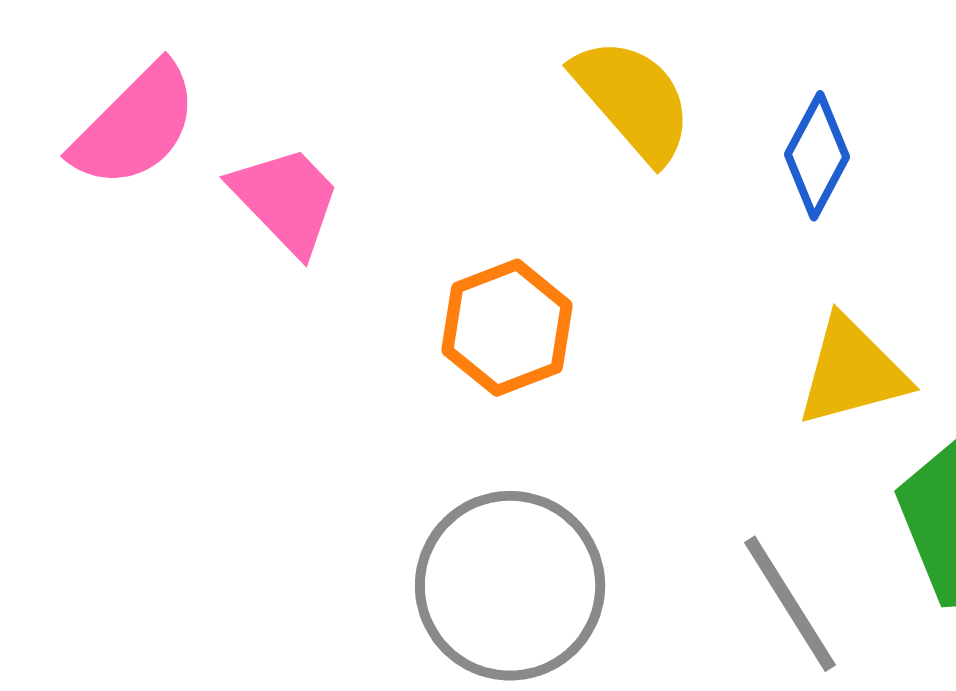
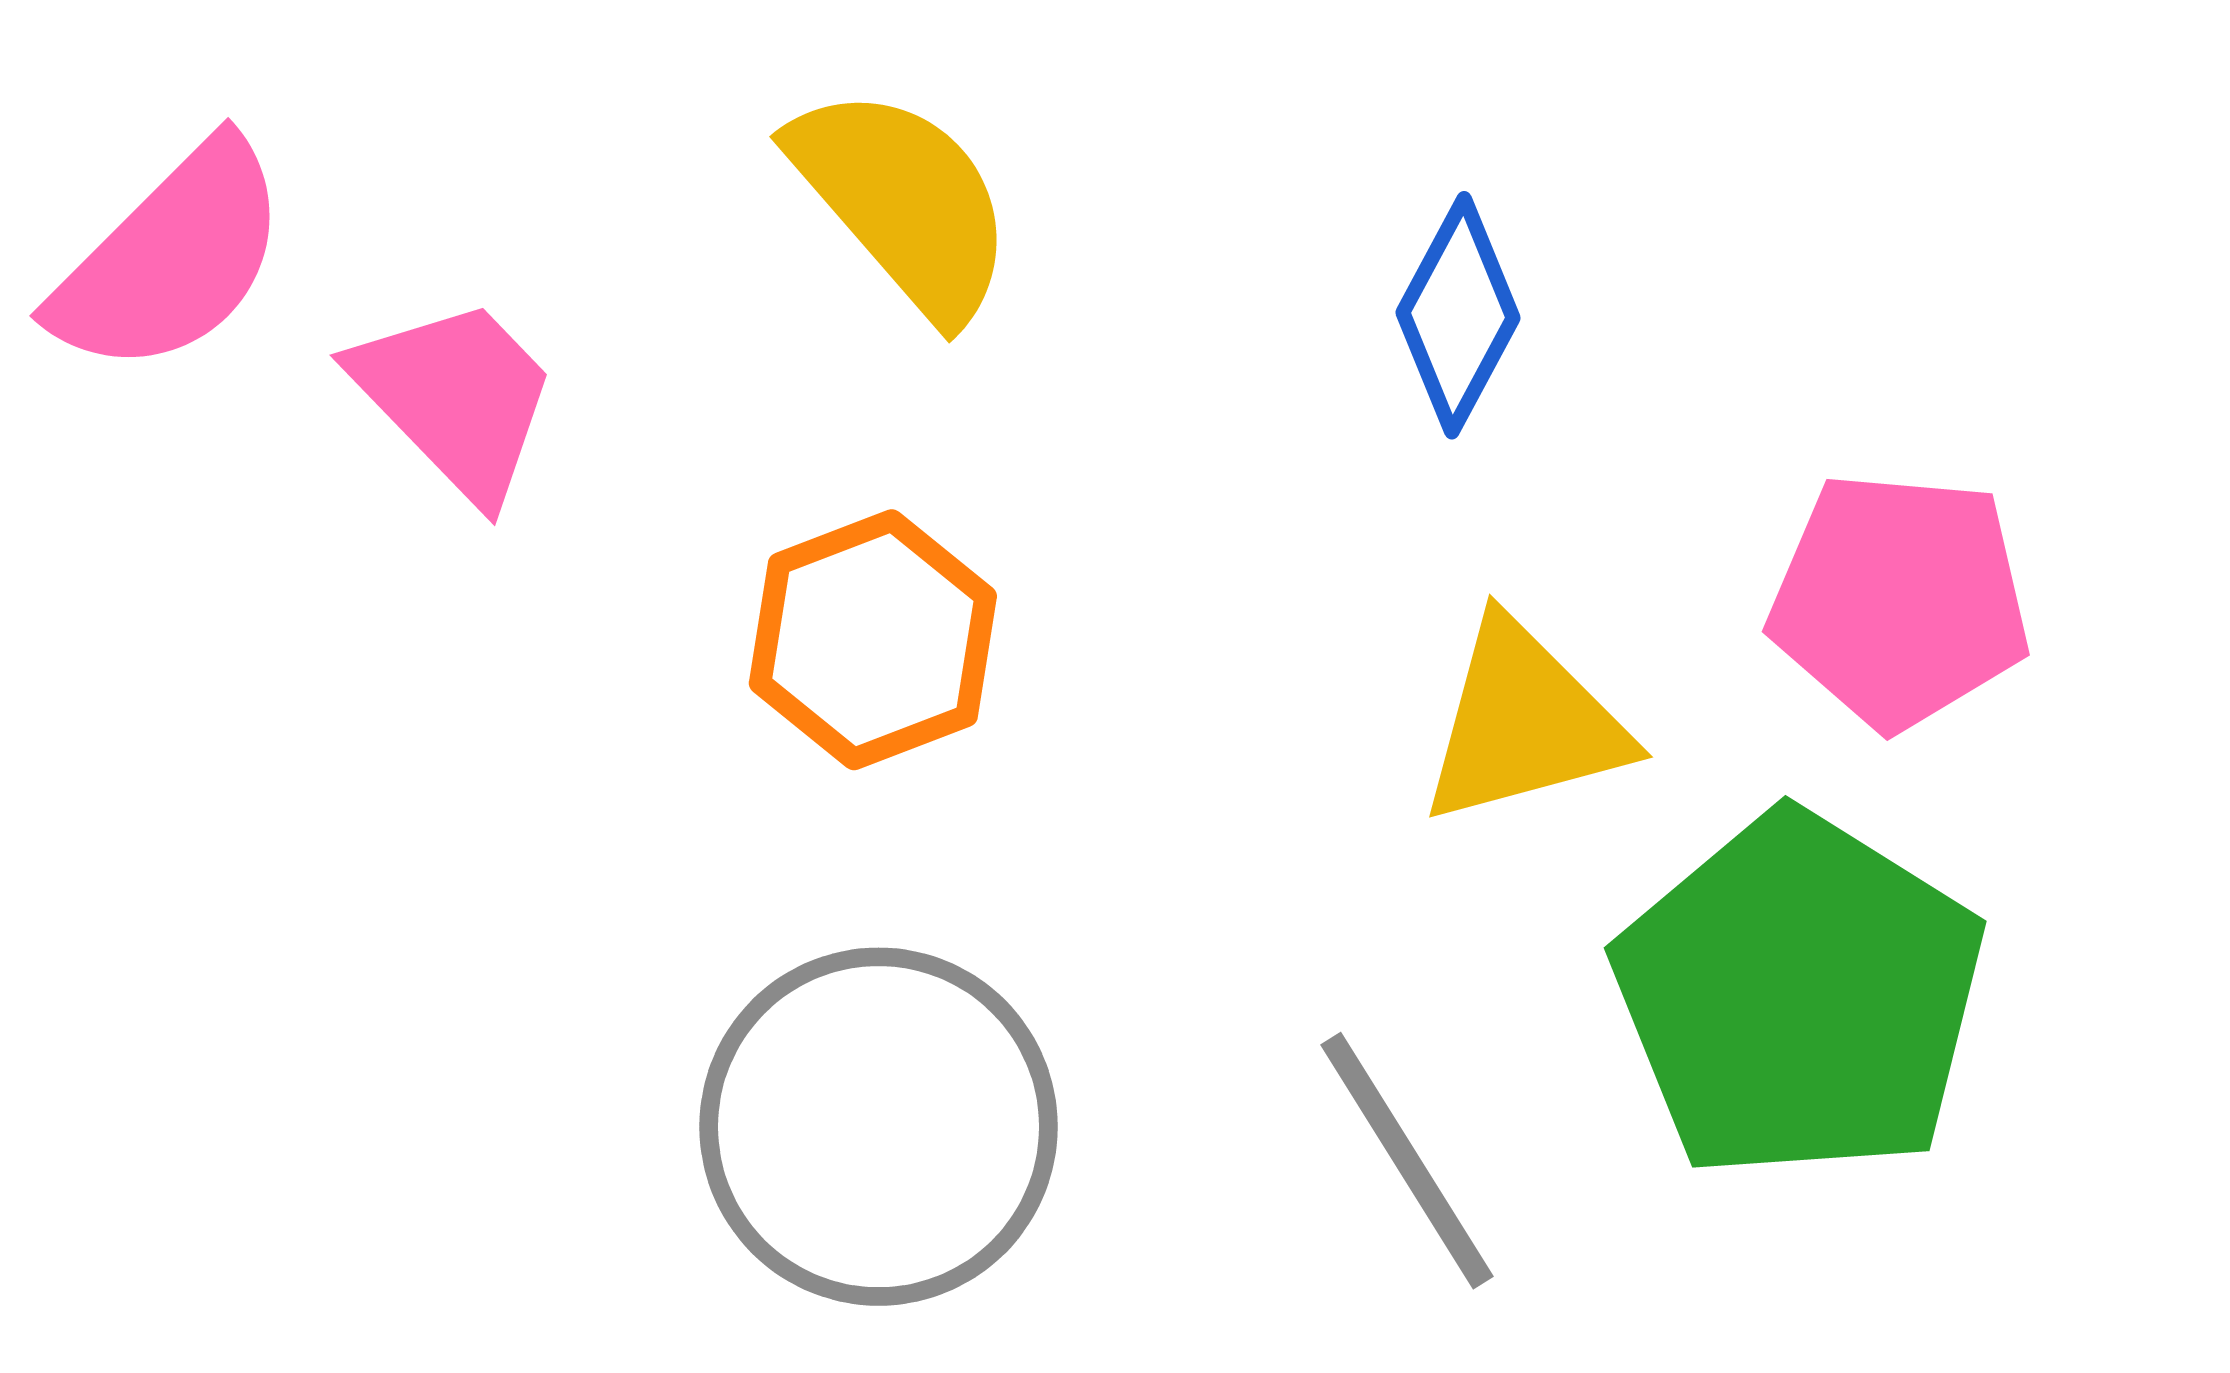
yellow semicircle: (633, 100) -> (903, 202), moved

